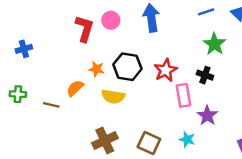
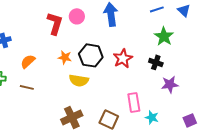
orange semicircle: (75, 88) -> (28, 61), moved
pink rectangle: (183, 95) -> (134, 102), moved
purple star: (207, 116) -> (170, 84), moved, turned 30
cyan star: (187, 139) -> (152, 117), moved

